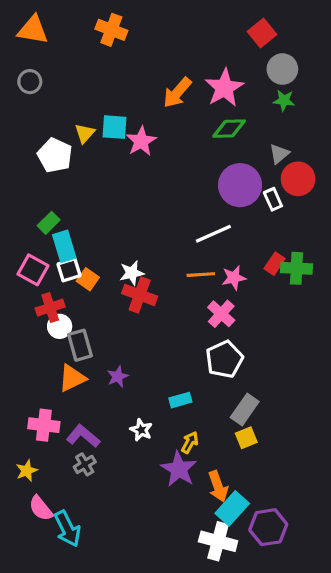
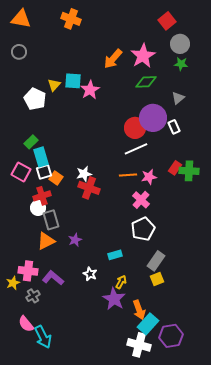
red circle: (298, 179) -> (135, 128), moved
red cross: (50, 308) -> (42, 196), moved
gray cross: (85, 464) -> (33, 296), moved
yellow star: (27, 471) -> (13, 283), moved

